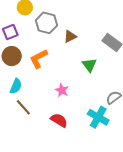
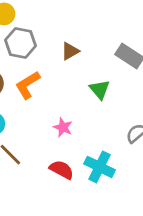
gray hexagon: (46, 23) -> (21, 43), moved
cyan cross: (98, 117) -> (99, 167), moved

